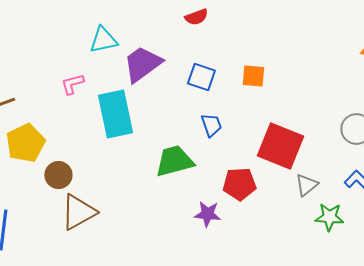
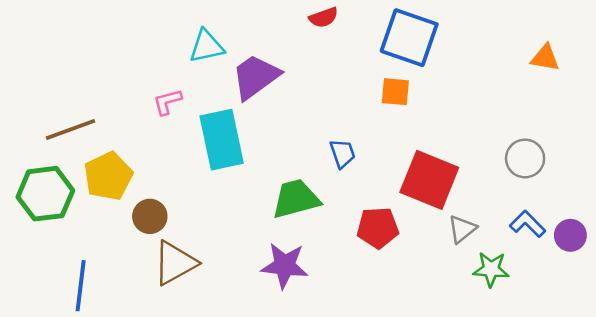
blue square: (201, 77) -> (409, 38), moved, size x1.6
purple star: (207, 214) -> (285, 265), moved, size x1.4

